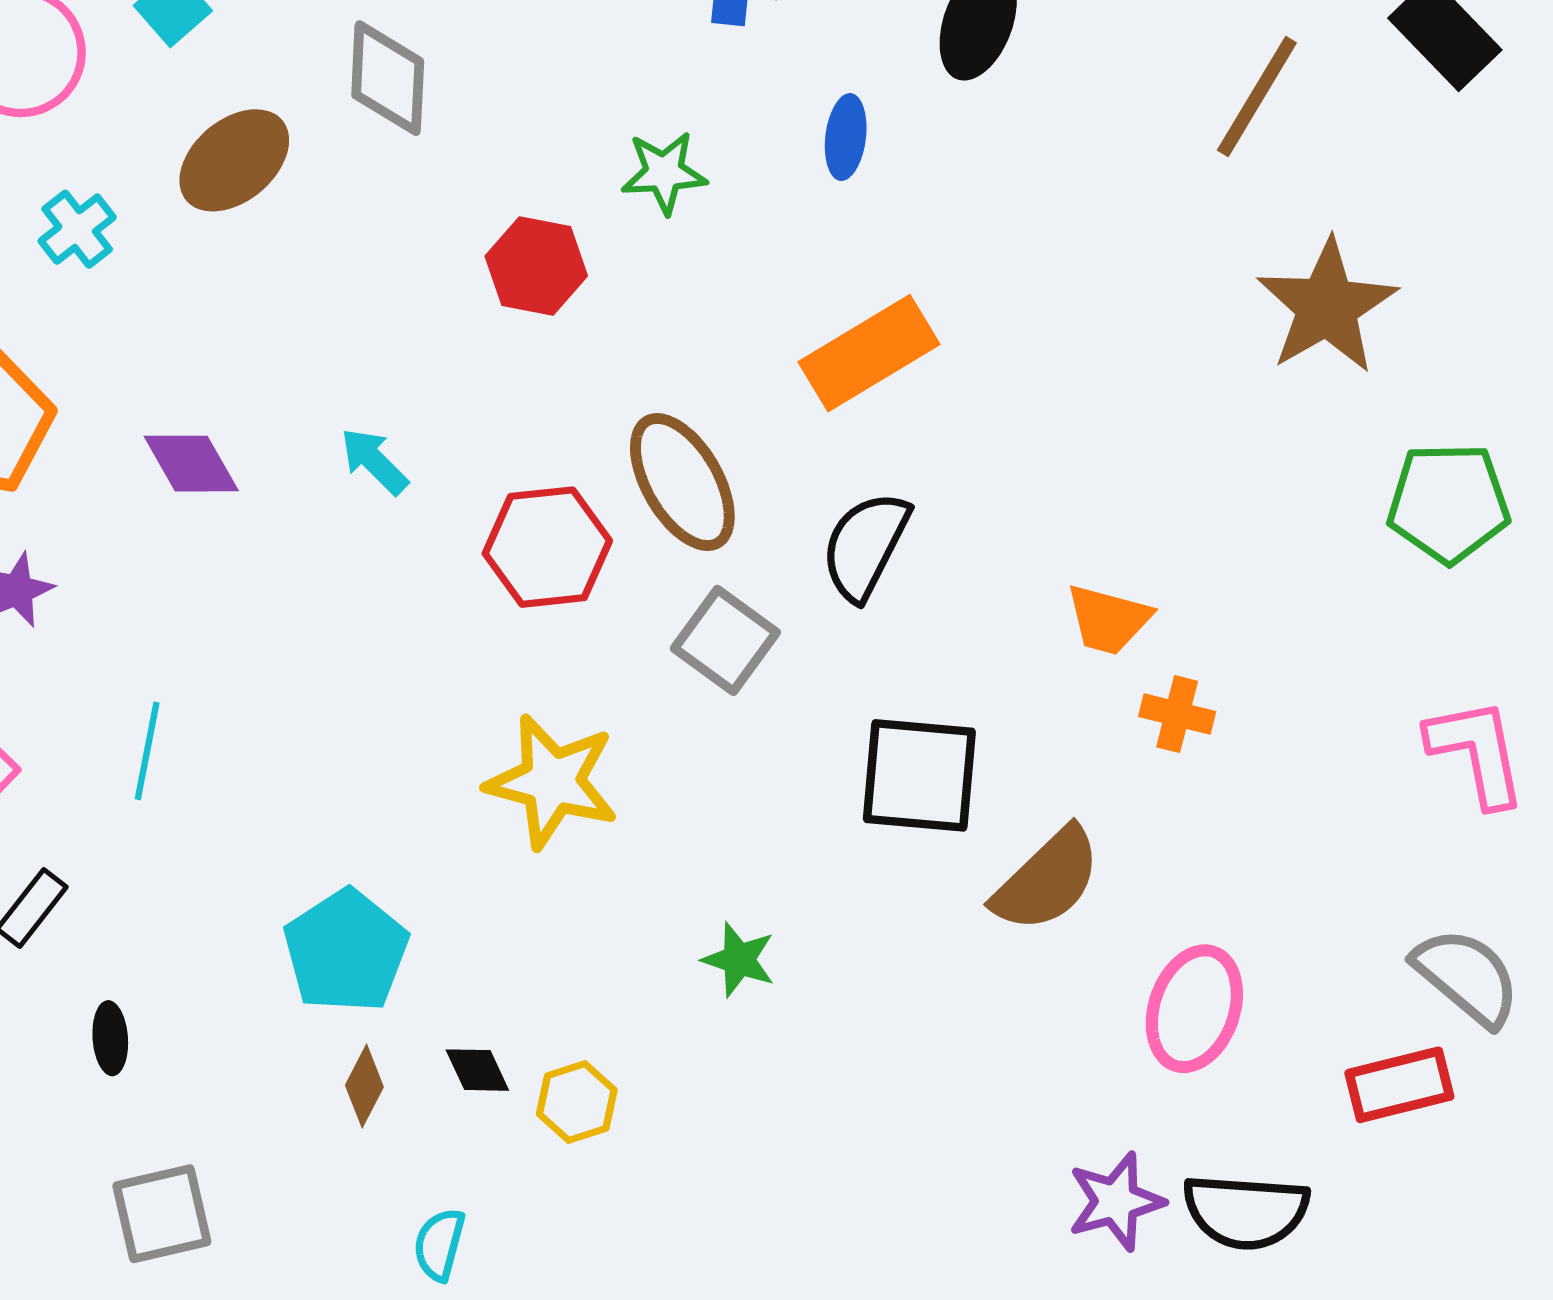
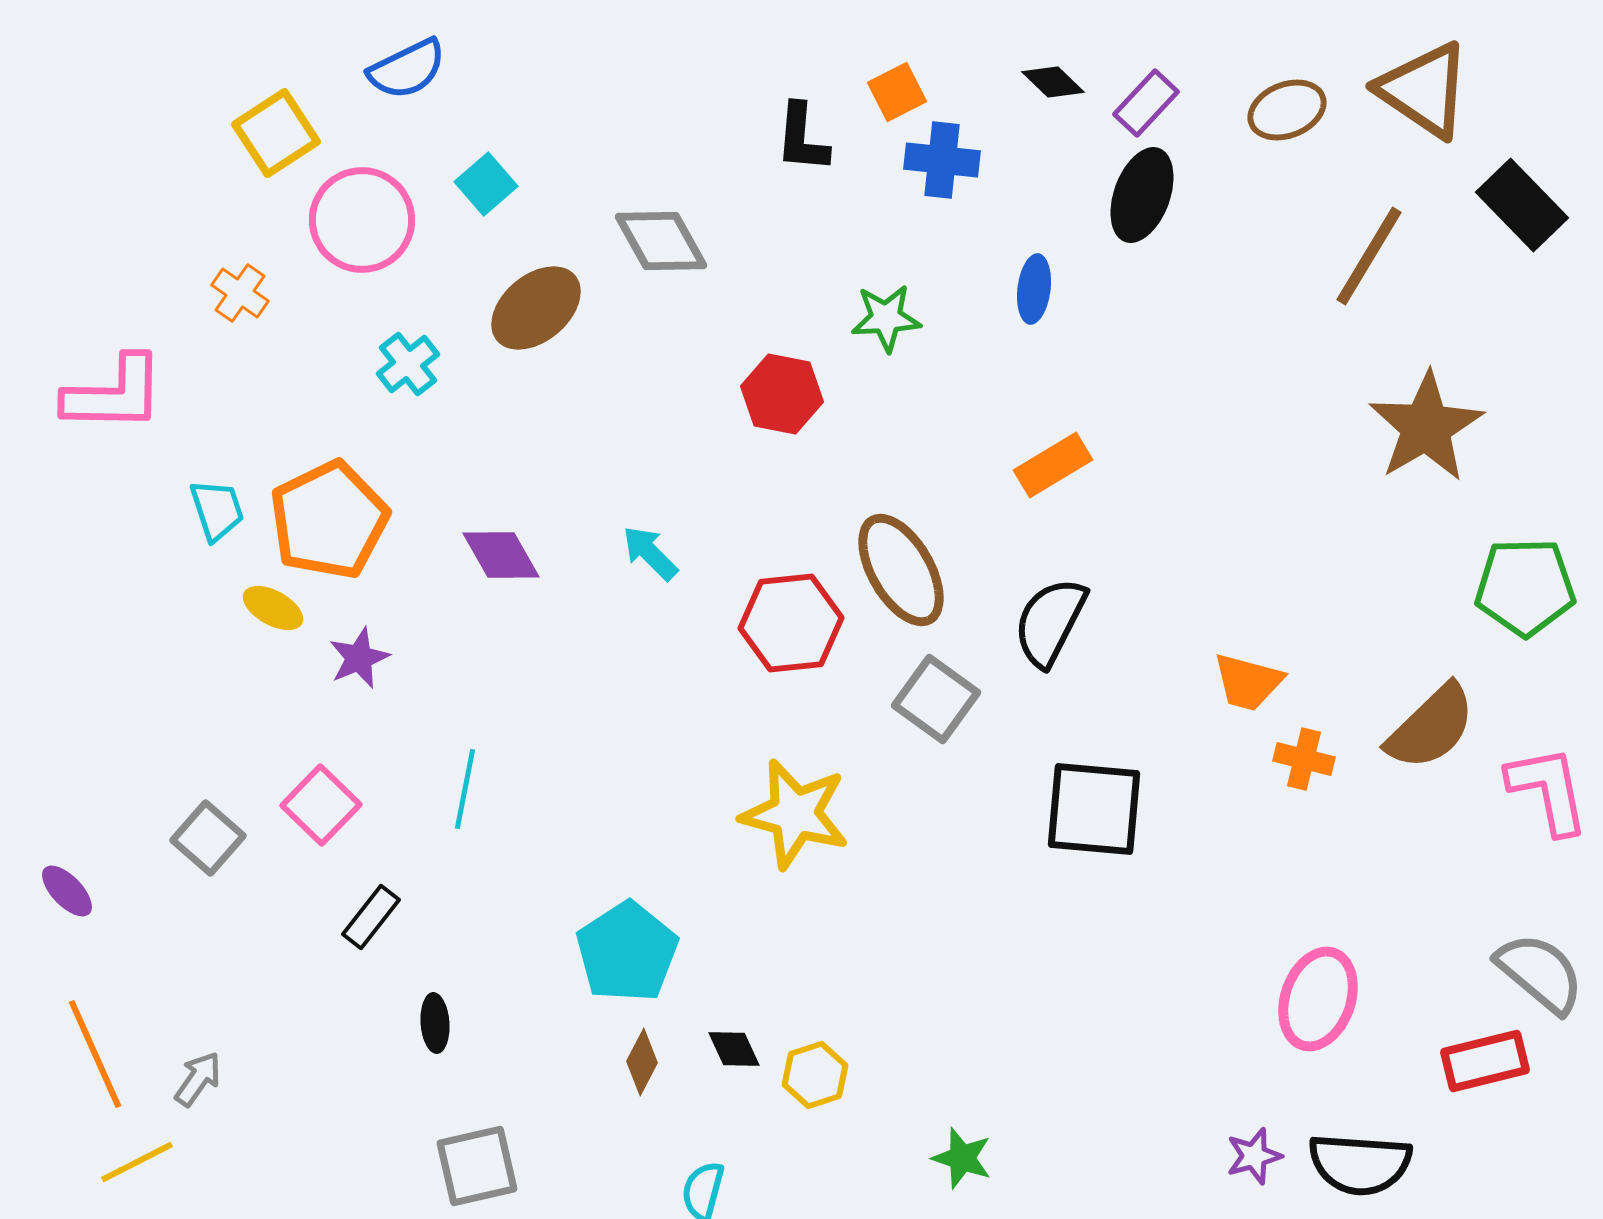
gray diamond: (388, 78) -> (661, 241), turned -32
orange rectangle: (869, 353) -> (1053, 465), size x0.7
brown semicircle: (1047, 880) -> (1431, 727), moved
green star: (739, 960) -> (962, 1158), moved
purple star: (1116, 1201) -> (1254, 1156), size x0.7

